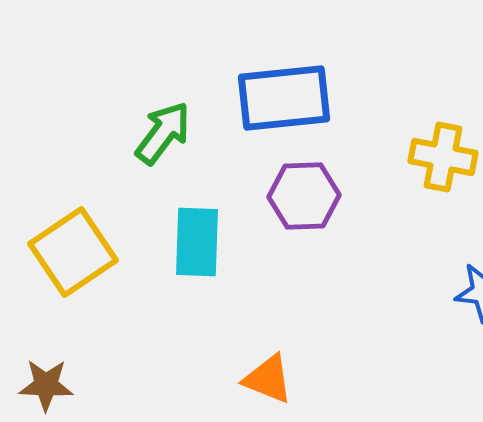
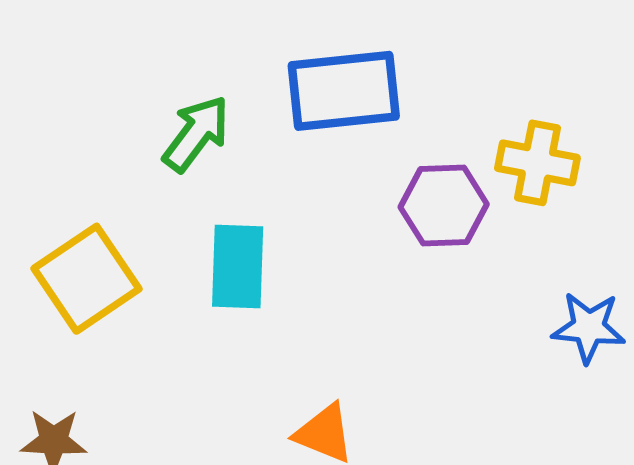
purple hexagon: (304, 196) -> (444, 206), moved

